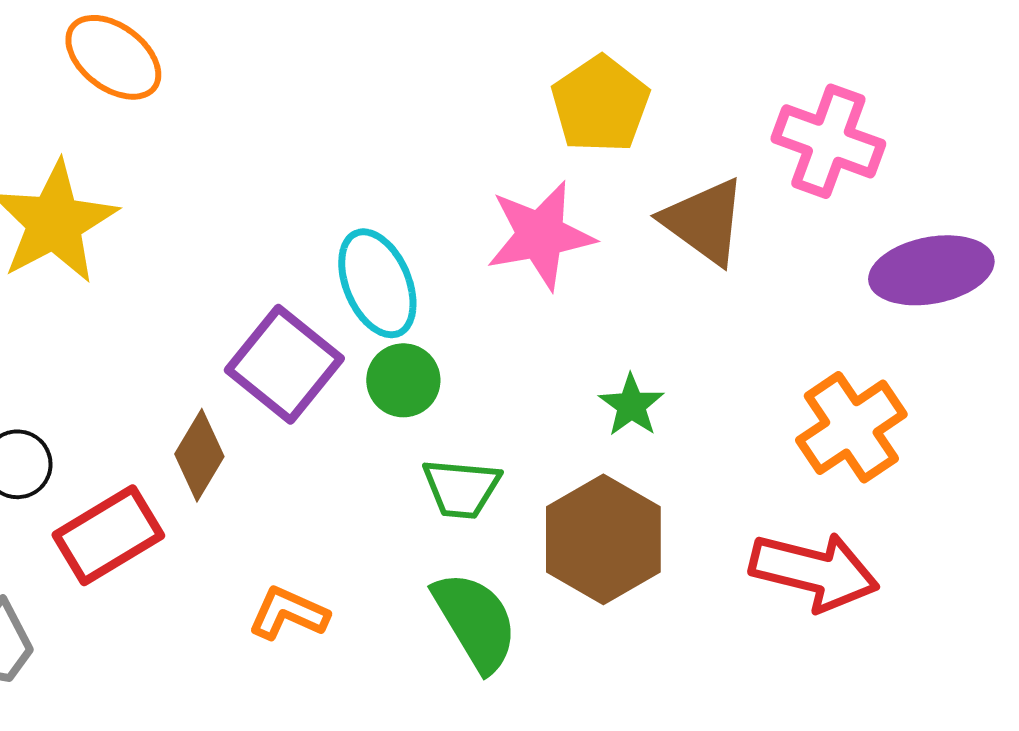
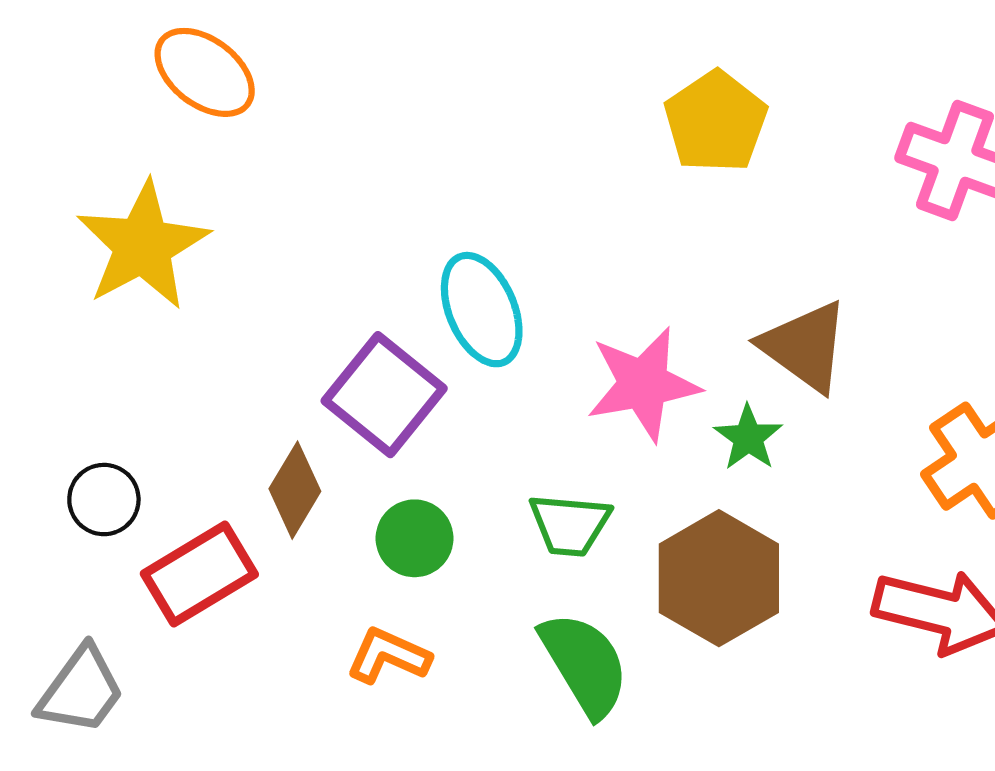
brown triangle: (704, 221) -> (805, 346), moved
pink star: (540, 235) -> (643, 384), moved
green circle: (403, 380) -> (415, 538), moved

